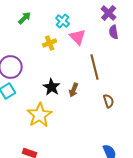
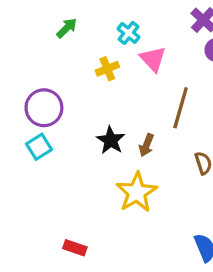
brown line: (95, 67) -> (181, 108), turned 30
yellow star: (40, 115) -> (137, 192), moved

